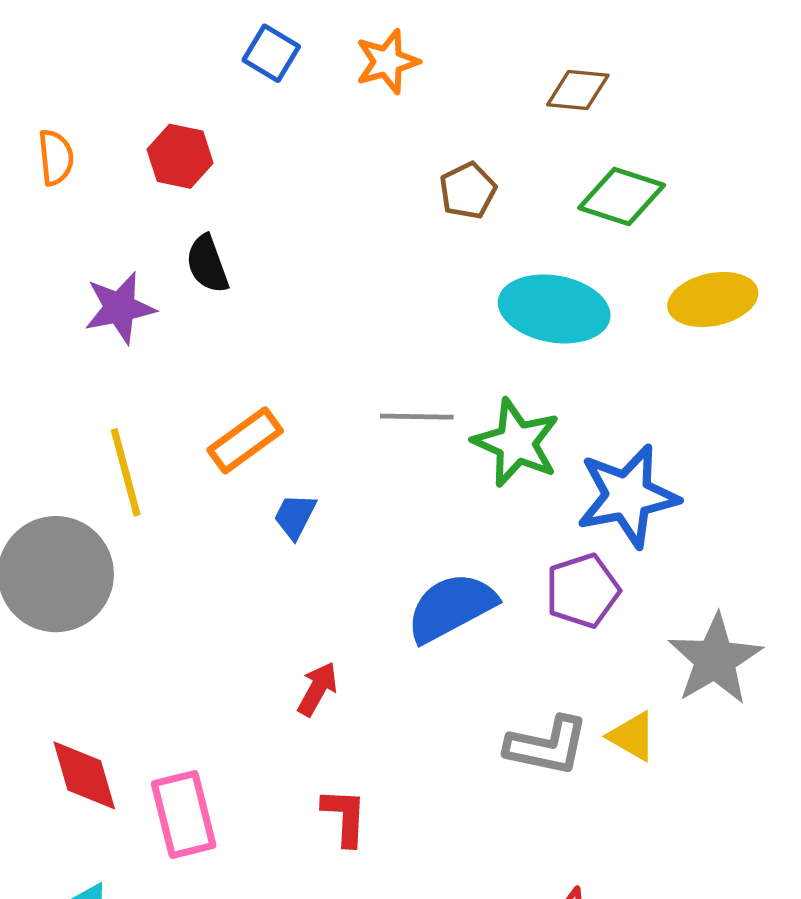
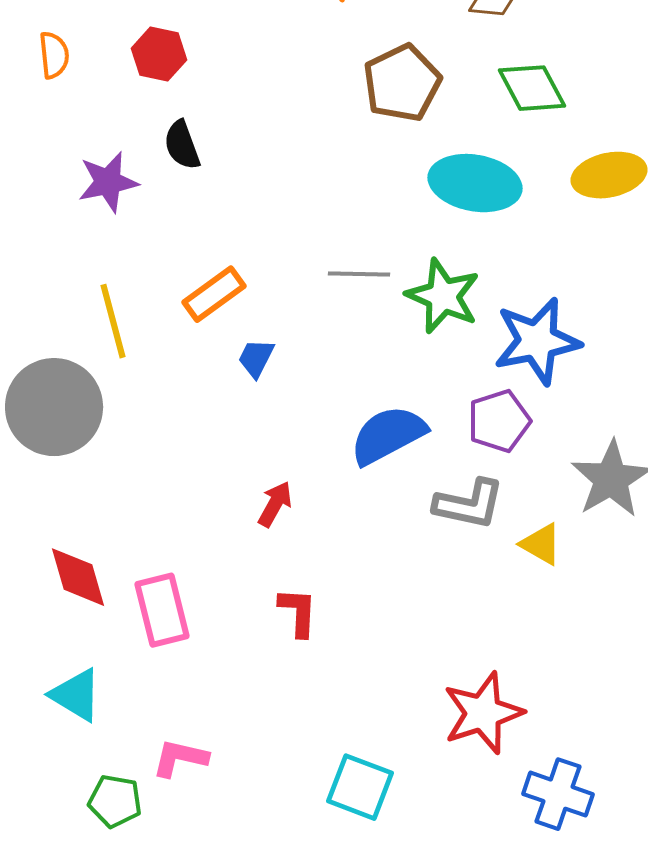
brown pentagon: (468, 191) -> (402, 83), size x1.6
green diamond: (622, 197) -> (532, 88), turned 44
gray L-shape: (547, 746) -> (469, 504), moved

